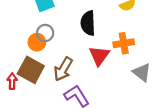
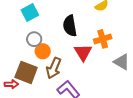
orange circle: (37, 42) -> (43, 51), moved
red arrow: (12, 81) -> (11, 84), turned 96

